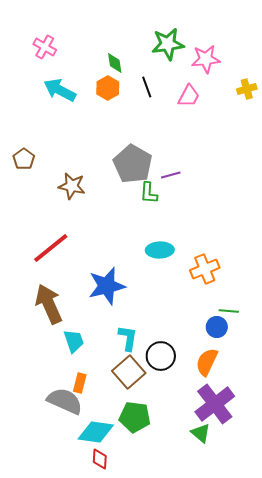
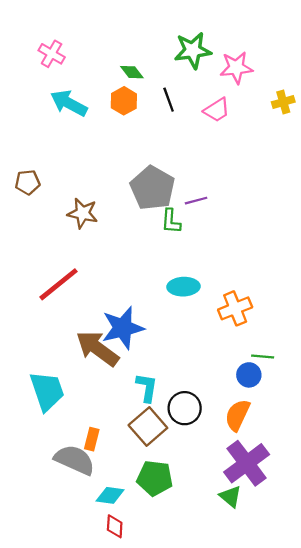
green diamond: (115, 63) -> (132, 72), turned -30
pink trapezoid: (189, 96) -> (217, 110), turned 30
brown pentagon: (24, 159) -> (28, 182), turned 30
brown arrow: (49, 304) -> (97, 349), moved, turned -30
cyan trapezoid: (74, 341) -> (47, 391), moved, size x1.5
cyan diamond: (96, 432) -> (110, 495), size x0.7

